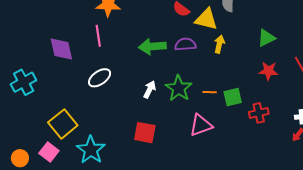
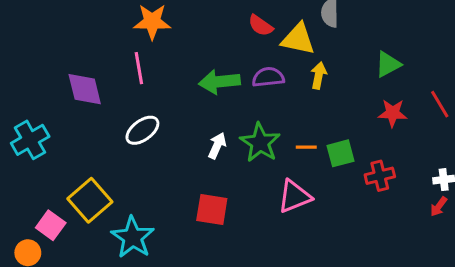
pink square: (49, 152) -> (51, 225), moved

